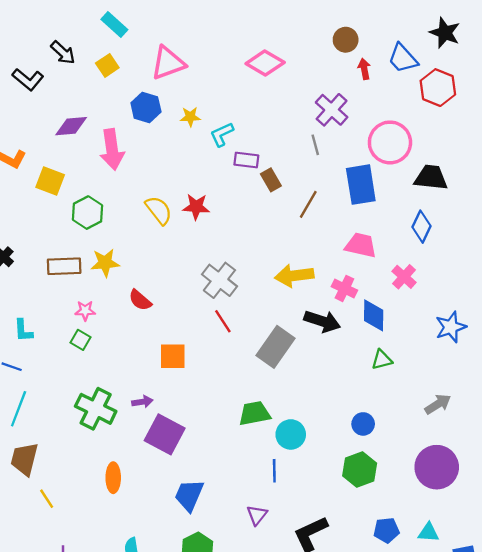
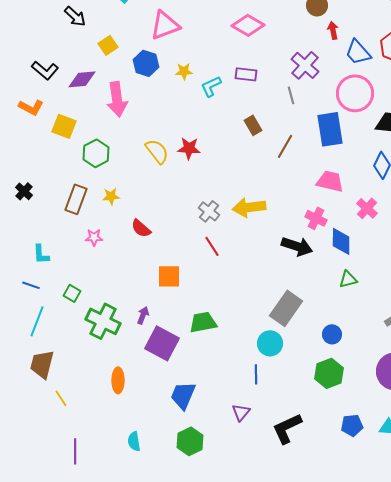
blue trapezoid: (403, 58) -> (358, 52), moved
yellow square: (107, 65) -> (108, 45), moved
black L-shape: (28, 79) -> (45, 70), moved
purple rectangle: (246, 160) -> (246, 74), moved
yellow star: (105, 263) -> (111, 196), size x0.7
brown rectangle: (64, 266) -> (76, 199), turned -68
yellow arrow: (294, 276) -> (249, 207), moved
gray cross: (219, 280) -> (209, 211), size x0.7
green square: (80, 340) -> (72, 293), moved
gray rectangle: (276, 347) -> (286, 308), moved
purple arrow: (142, 402) -> (143, 315), turned -60
green trapezoid: (255, 413) -> (203, 322), moved

